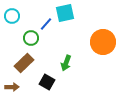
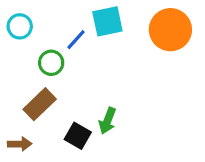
orange circle: (103, 42) -> (170, 30), moved
green arrow: (66, 63) -> (107, 121), moved

